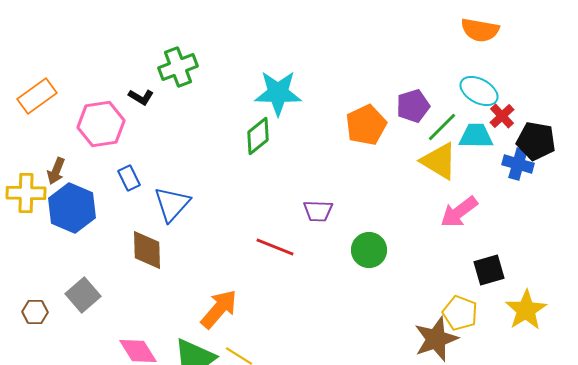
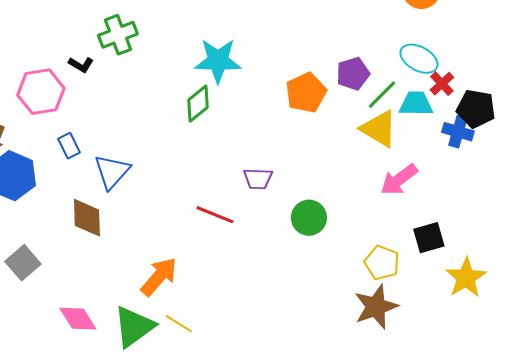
yellow pentagon: (460, 313) -> (382, 263), moved

